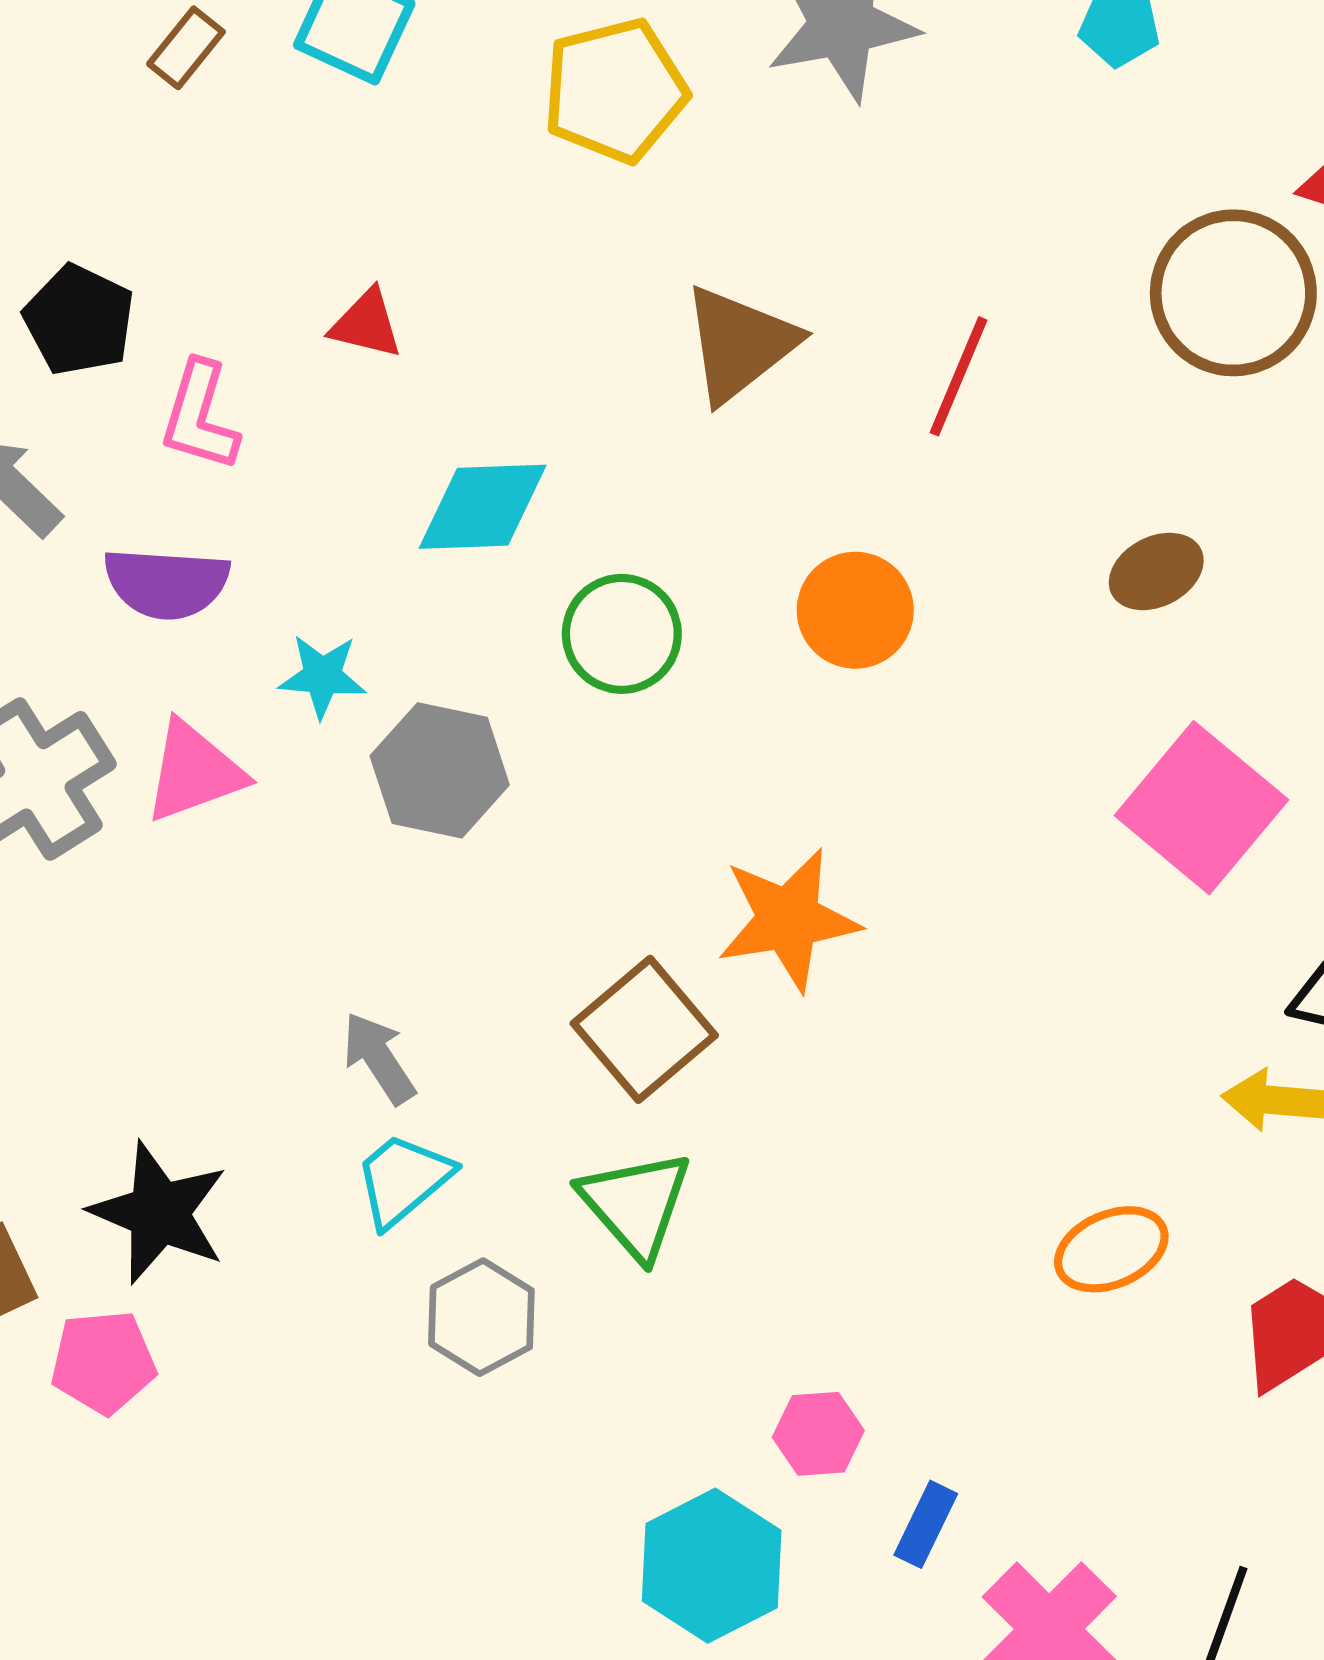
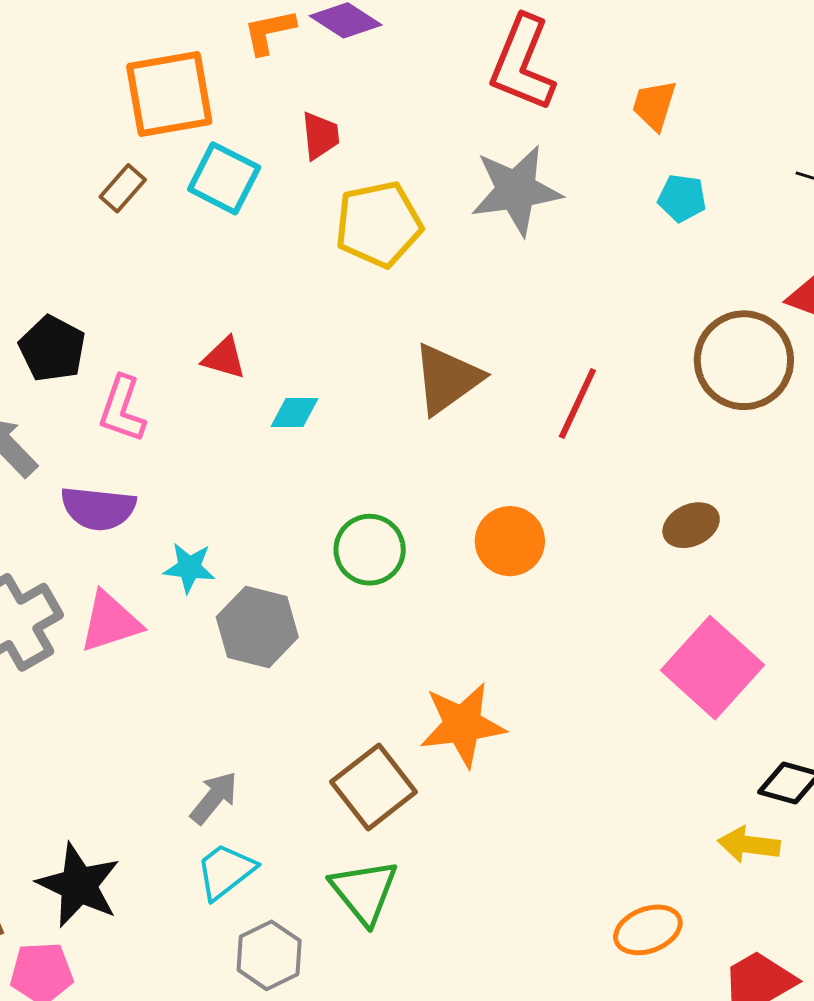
cyan diamond: (483, 507) -> (295, 412), moved, size x0.6
gray arrow: (379, 1058) -> (214, 798), turned 70

